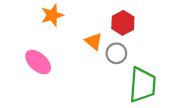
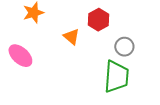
gray circle: (116, 53) -> (124, 47), moved

